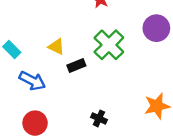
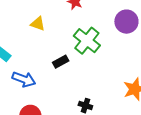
yellow triangle: (56, 47) -> (38, 24), moved

